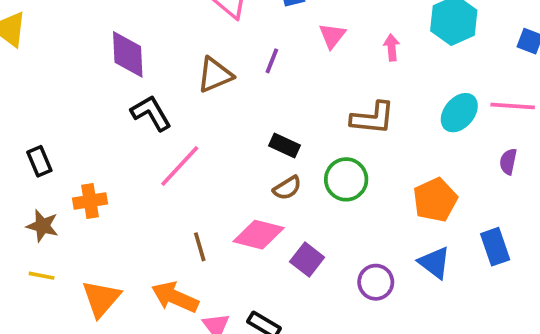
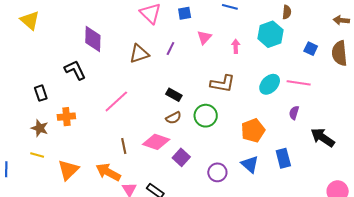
black L-shape: (151, 113) -> (75, 70), moved

